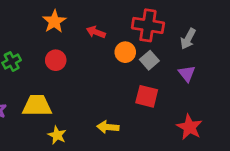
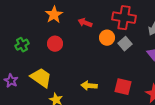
red square: (147, 96) -> (123, 87), moved
yellow trapezoid: (37, 106) -> (41, 78), turned 35
yellow arrow: (108, 127) -> (89, 86), moved

